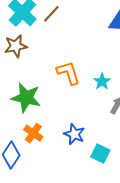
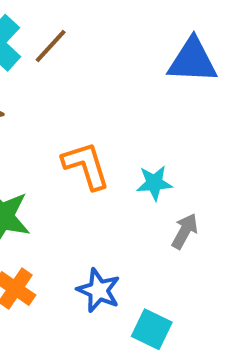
cyan star: (102, 82) -> (154, 183), turned 30

